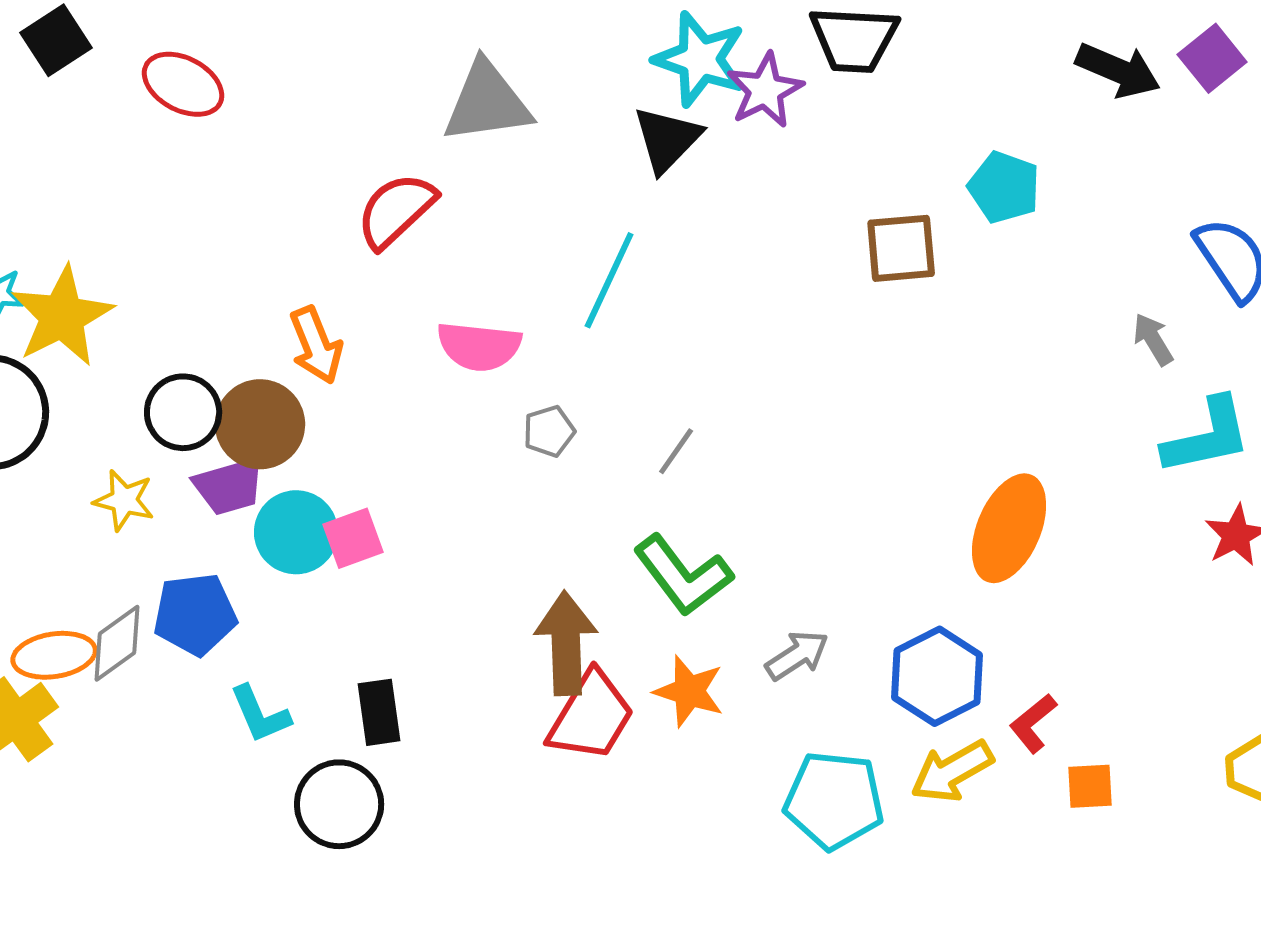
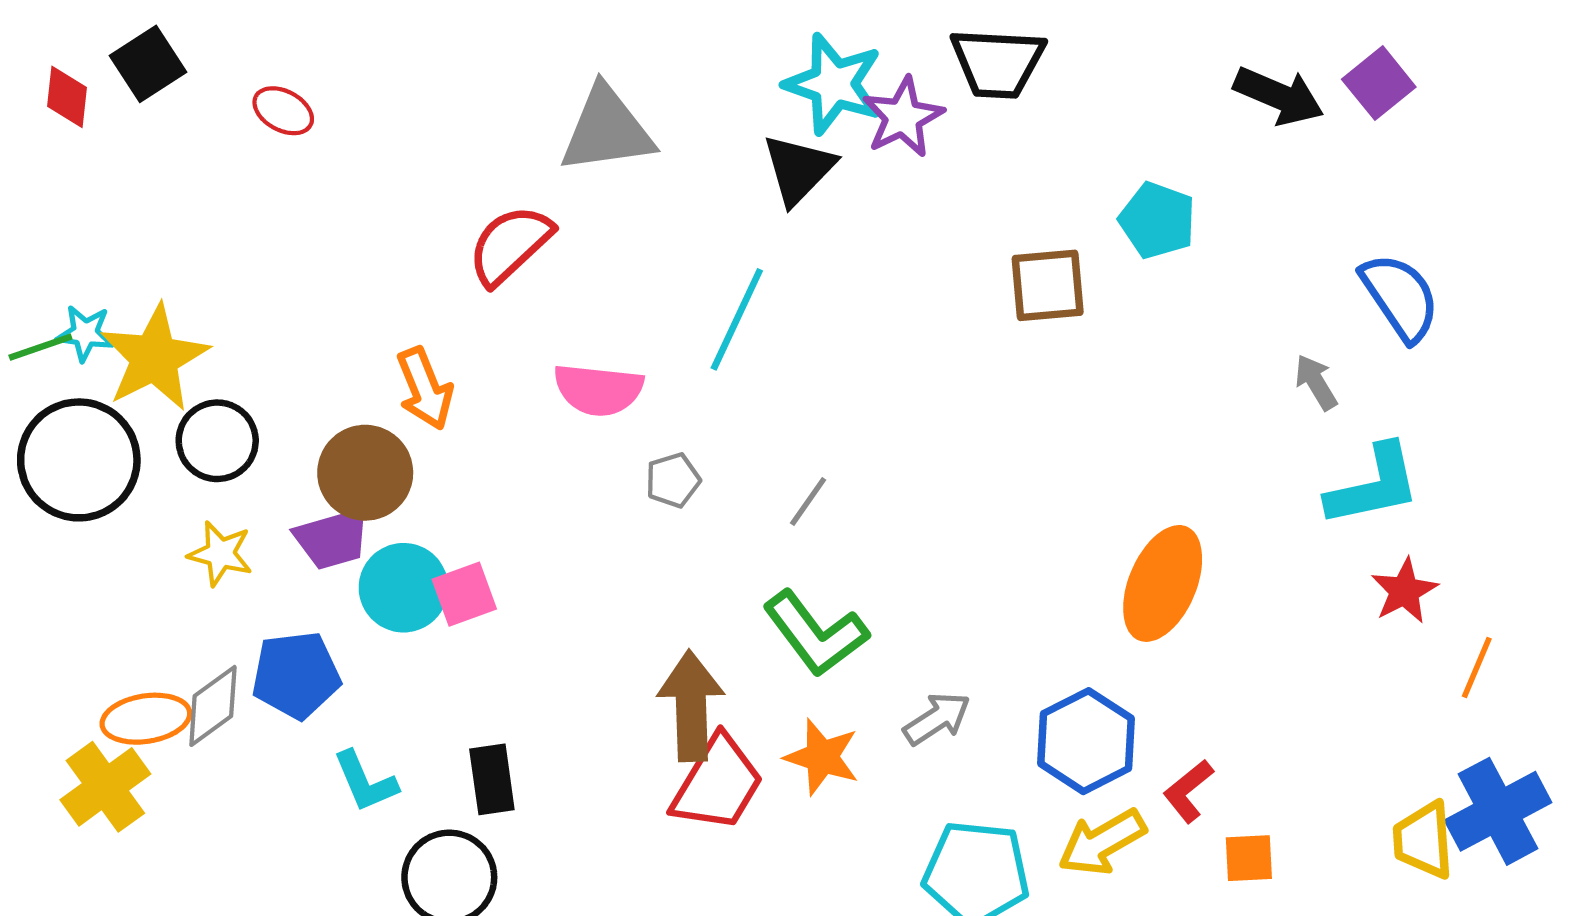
red ellipse: (183, 84) -> (283, 111), size x0.7
black circle: (183, 412) -> (217, 441), moved

